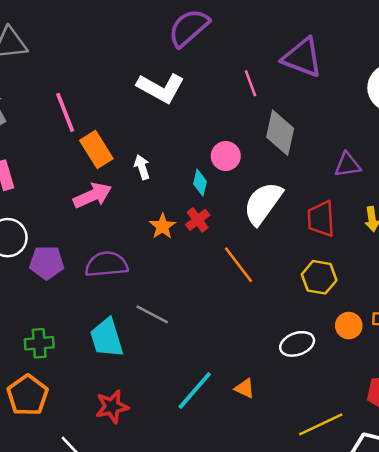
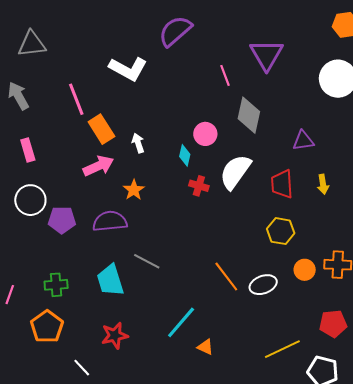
purple triangle: (302, 57) -> (267, 55), turned 39
white L-shape: (161, 88) -> (128, 69), moved
red cross: (198, 220) -> (199, 186), moved, turned -36
orange star: (162, 226) -> (134, 190), moved
orange line: (239, 265) -> (226, 277), moved
orange triangle: (245, 388) -> (205, 347), moved

